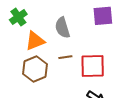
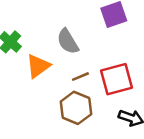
brown hexagon: (35, 69) -> (76, 108), moved

